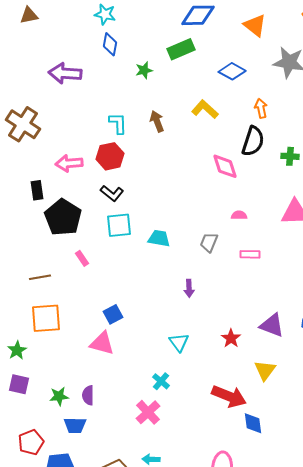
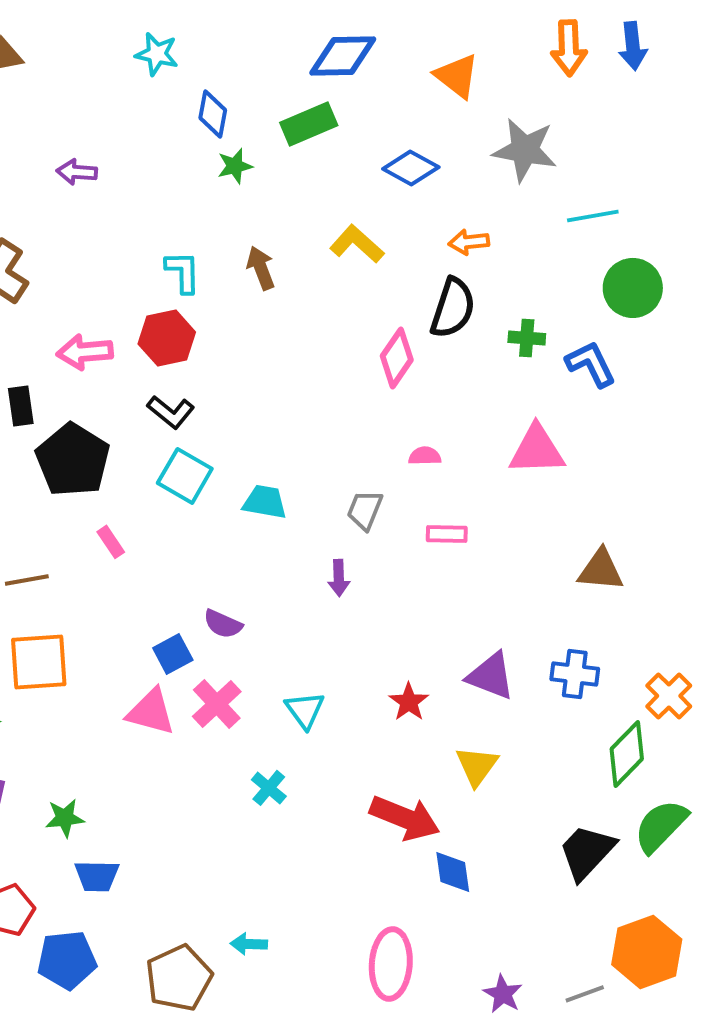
blue diamond: (110, 44) -> (213, 114), moved
purple arrow: (65, 73) -> (77, 172), size x0.6
orange arrow: (261, 108) -> (469, 242), turned -84
pink diamond: (225, 166) -> (397, 358), turned 52
cyan square: (119, 225) -> (185, 476), turned 36
purple arrow: (189, 288) -> (339, 578), moved
purple semicircle: (88, 395) -> (223, 624), moved, turned -66
pink cross: (148, 412) -> (217, 704), moved

